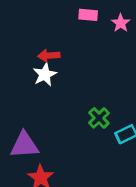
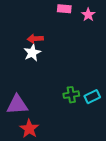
green cross: (99, 118) -> (71, 95), moved, turned 35

